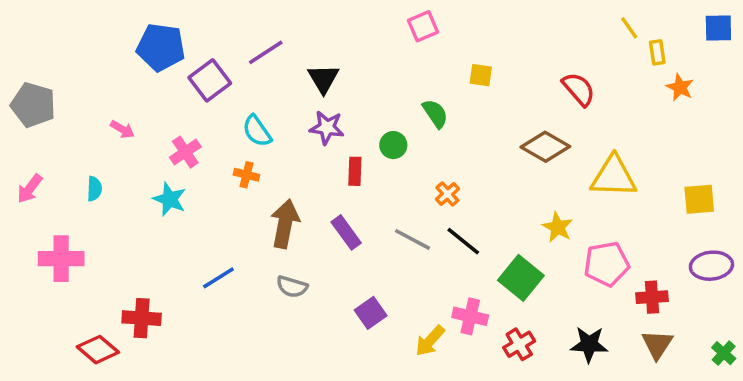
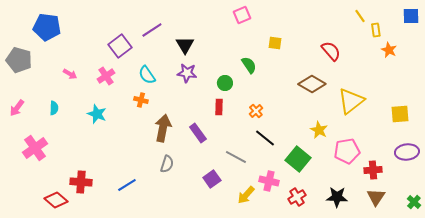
blue pentagon: (161, 47) -> (47, 27), moved
pink cross: (185, 152) -> (106, 76), moved
red rectangle: (355, 171) -> (219, 107), moved
yellow triangle: (614, 177) -> (351, 101), turned -40
gray line: (413, 239) -> (236, 157), moved
pink cross: (61, 259) -> (35, 148), turned -35
blue line: (218, 278) -> (127, 185), moved
gray semicircle: (292, 287) -> (167, 164), turned -90

